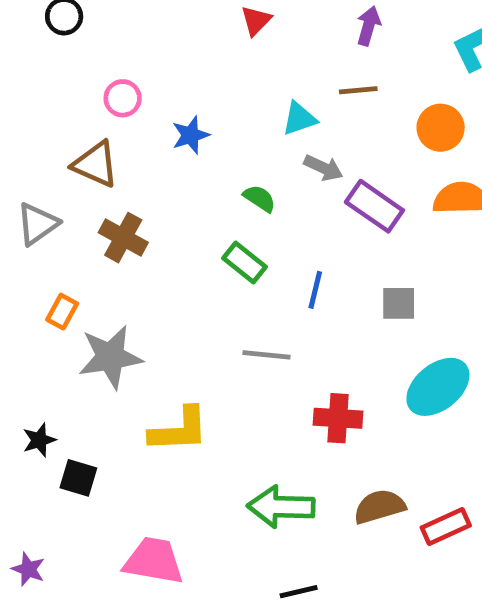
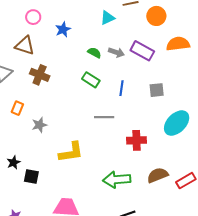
orange circle: (441, 128) -> (156, 16), moved
gray arrow: (323, 168) -> (116, 52), moved
gray star: (110, 357) -> (39, 125), size x0.6

